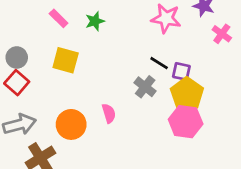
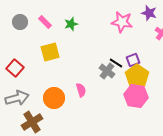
gray circle: (17, 57) -> (20, 22), moved
yellow square: (66, 60) -> (50, 52), turned -30
black line: (159, 63) -> (116, 63), moved
purple square: (181, 71) -> (133, 60), turned -32

